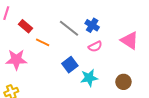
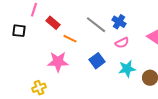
pink star: (16, 60) -> (58, 62), moved
cyan star: (89, 78) -> (127, 69), moved

